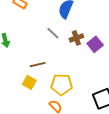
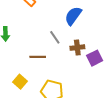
brown line: (38, 65) -> (38, 57), moved

